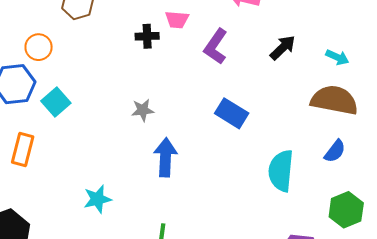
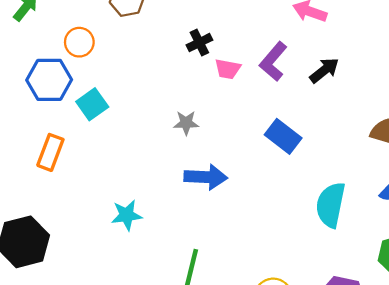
pink trapezoid: (177, 20) -> (228, 69), moved
black cross: (147, 36) -> (199, 43), turned -30
black arrow: (283, 48) -> (324, 70), moved
blue arrow: (165, 157) -> (206, 177), turned 84

